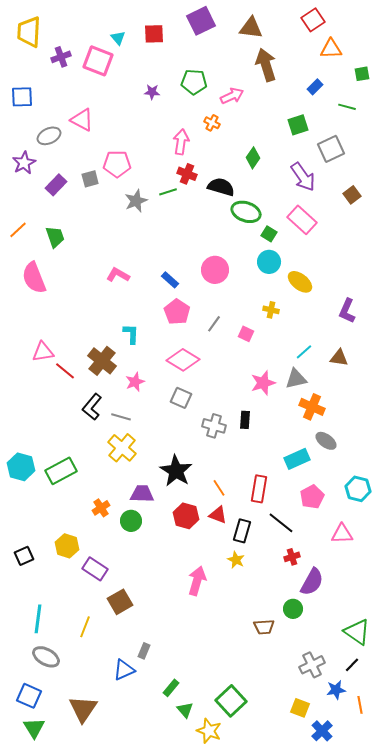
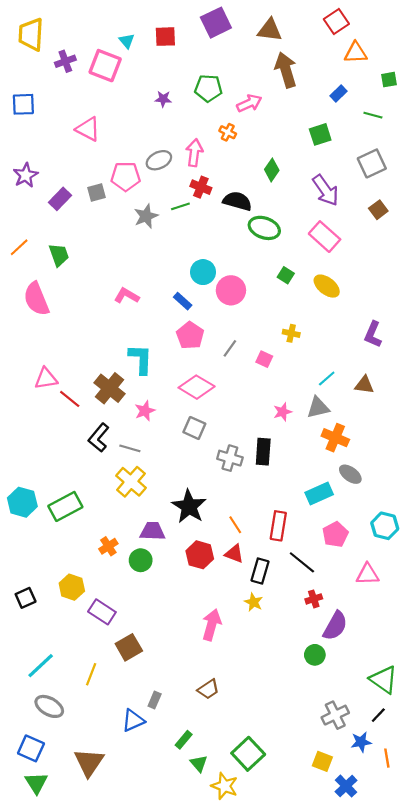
gray ellipse: (49, 136) -> (159, 160), moved
gray square: (331, 149) -> (372, 163), moved
green square: (269, 234) -> (286, 275), moved
cyan circle: (269, 262) -> (203, 272), moved
yellow ellipse: (300, 282) -> (327, 286), moved
cyan L-shape: (131, 334) -> (141, 359), size x1.4
pink star: (263, 383) -> (283, 412), size x0.7
black rectangle: (245, 420) -> (263, 452), size x1.4
cyan line: (38, 619) -> (41, 666), turned 40
brown trapezoid: (264, 627) -> (208, 689), moved, turned -30

